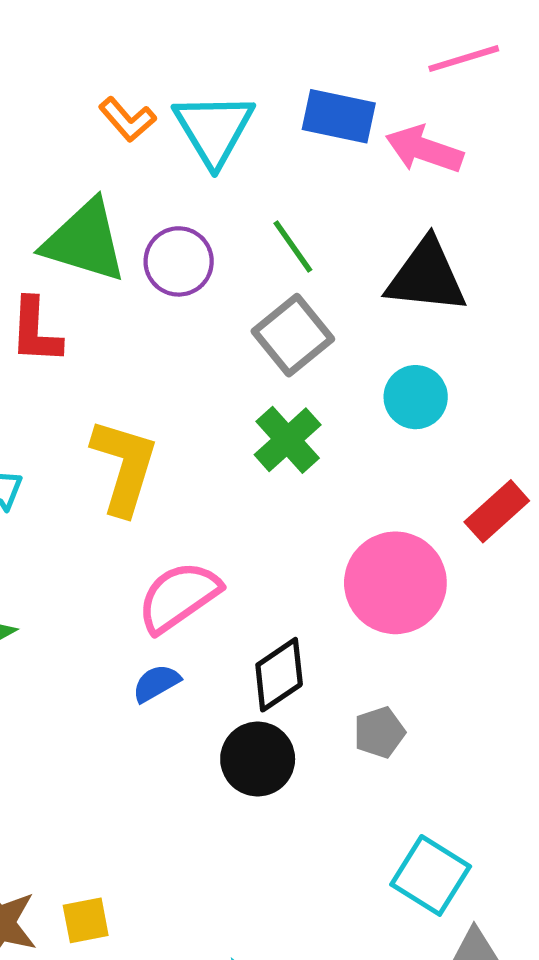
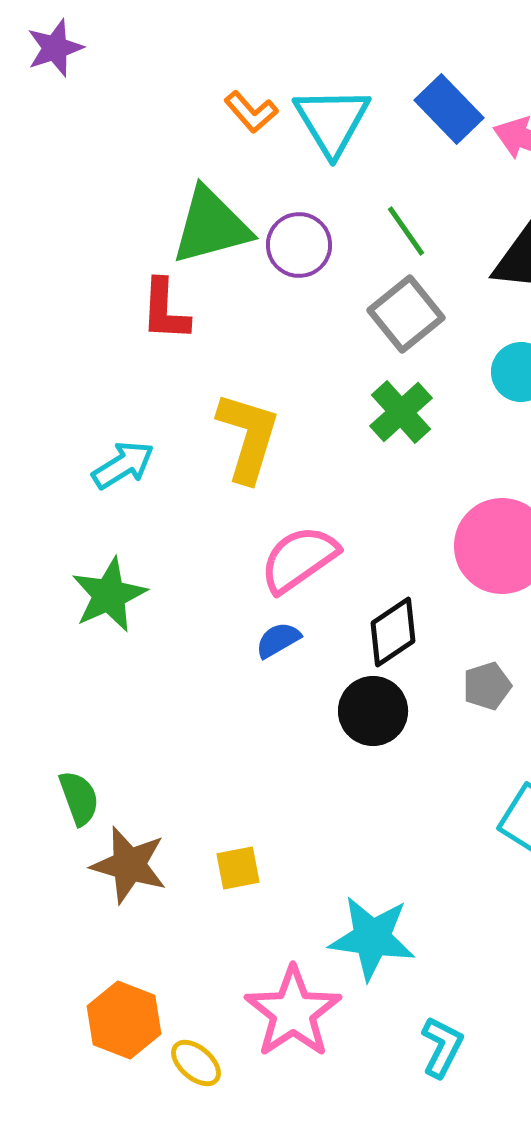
blue rectangle: (339, 116) -> (449, 109), turned 34
green triangle: (85, 241) -> (211, 226), turned -32
yellow square: (86, 920) -> (238, 868), moved

